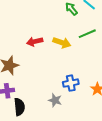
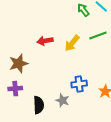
yellow arrow: (62, 43) -> (72, 43), turned 108
black semicircle: (19, 107) -> (39, 105), moved

